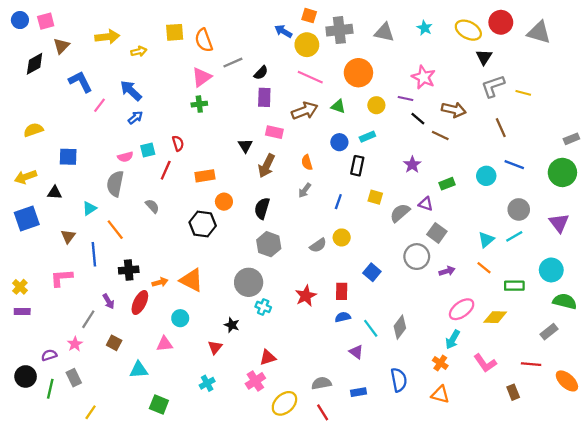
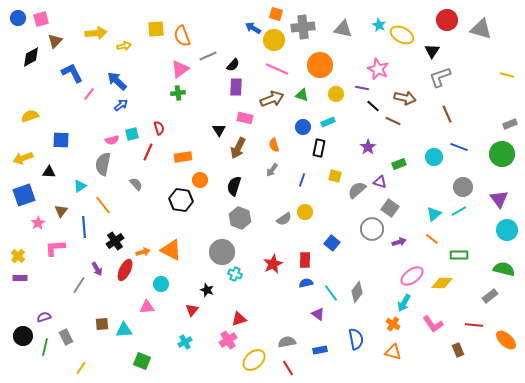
yellow ellipse: (468, 30) -> (402, 35), moved
yellow line: (523, 93) -> (507, 75), moved
black cross: (129, 270) -> (115, 241), turned -30
cyan circle: (551, 270) -> (507, 230), moved
brown square: (114, 343) -> (102, 324), moved, turned -32
pink star: (75, 344) -> (38, 223), moved

